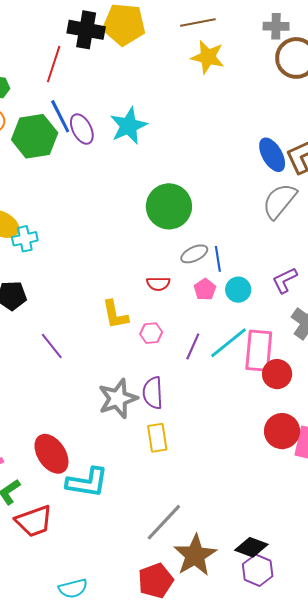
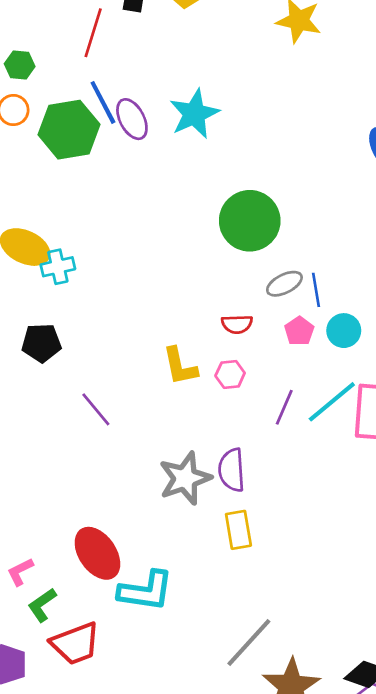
pink hexagon: (151, 333) -> (230, 374), moved

